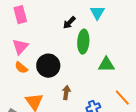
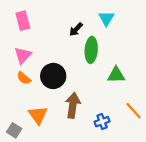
brown arrow: (66, 93) -> (73, 105), size x1.6

